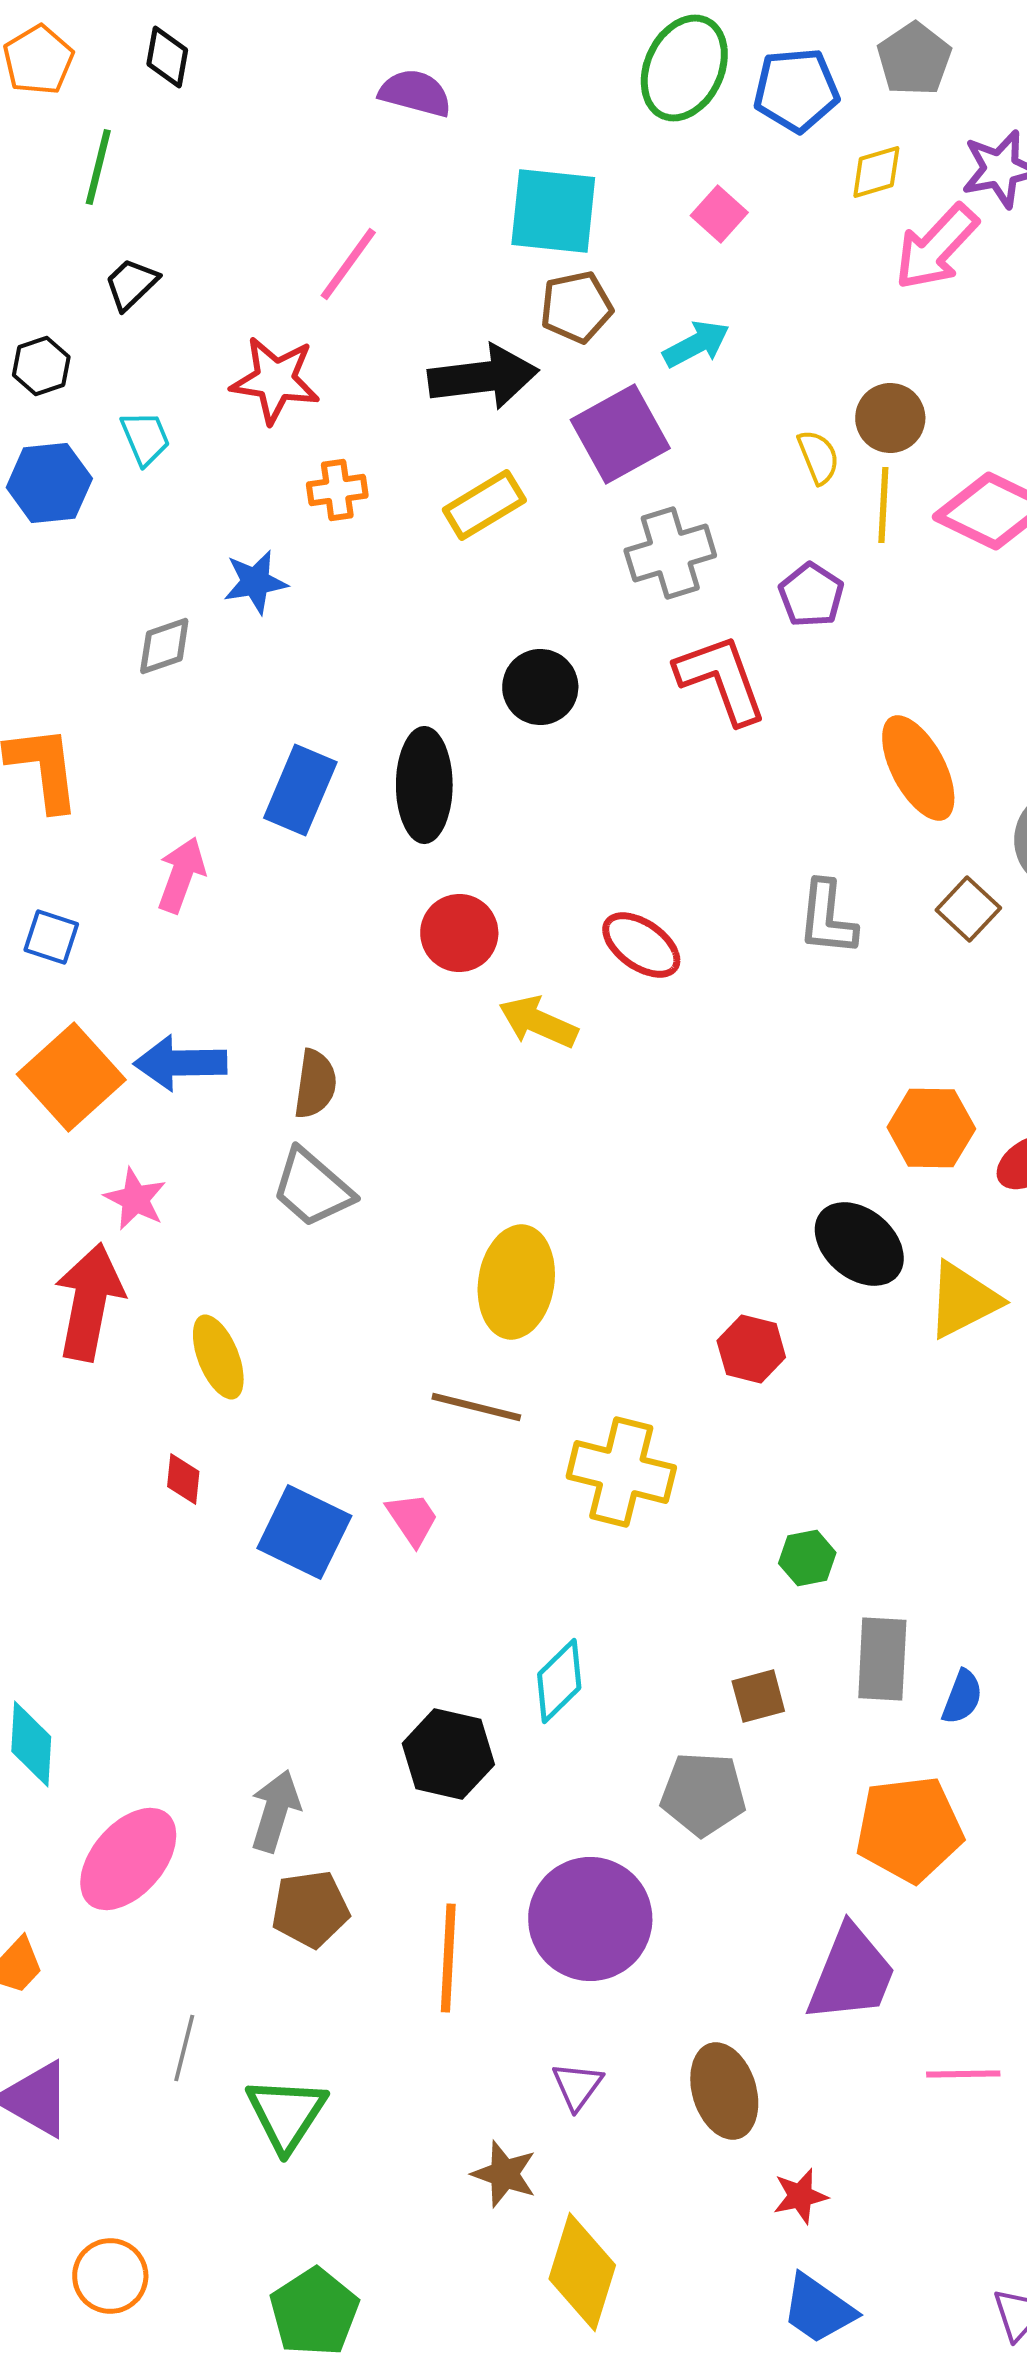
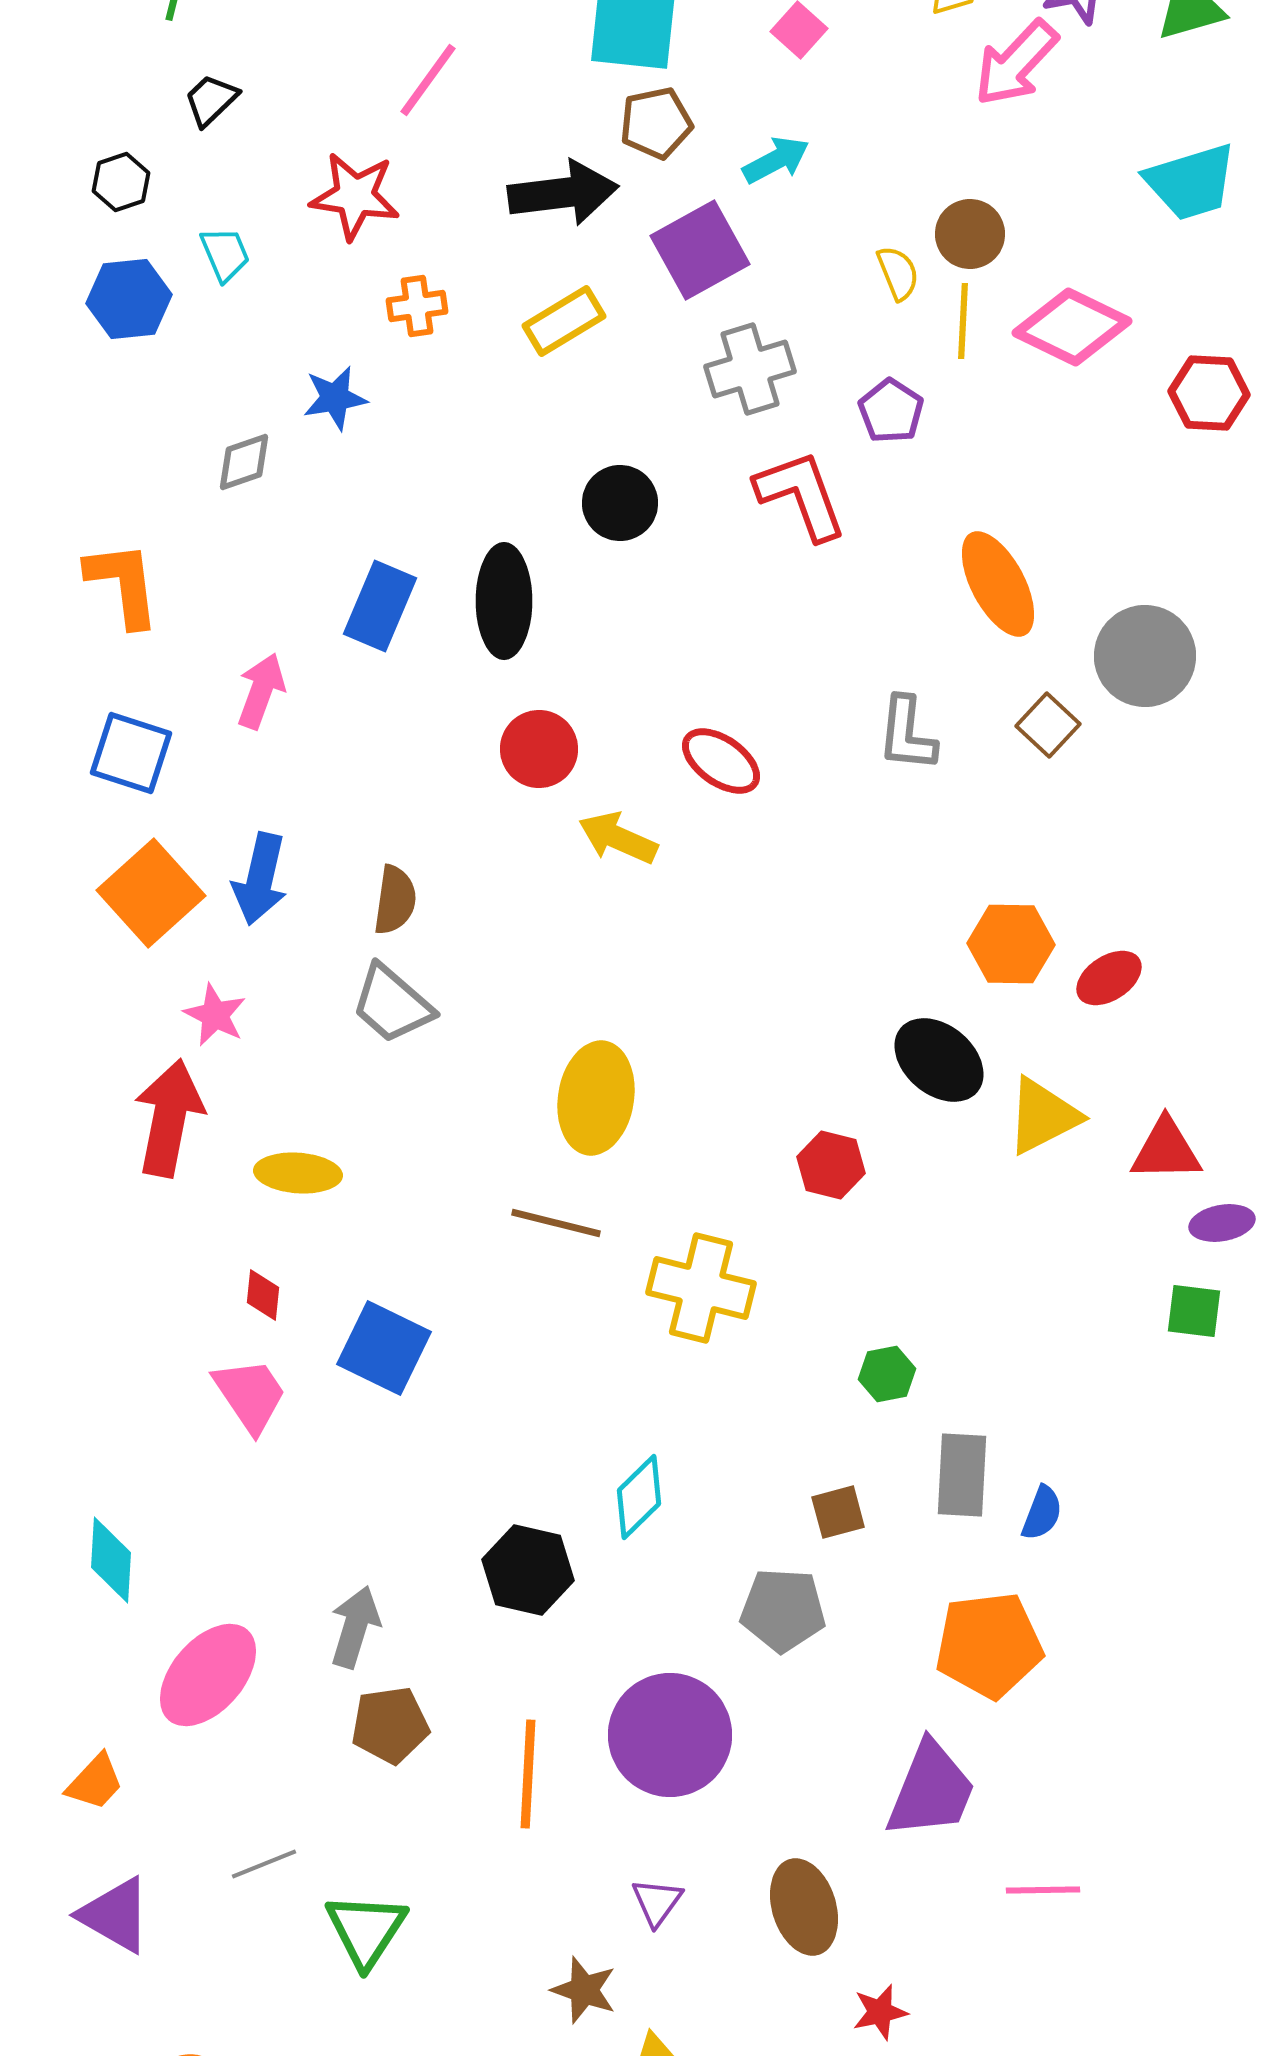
blue square: (51, 937) -> (131, 753), size x1.5
blue arrow: (180, 1063) -> (260, 879), turned -76
yellow ellipse: (218, 1357) -> (298, 1173), turned -64
pink trapezoid: (412, 1519) -> (250, 1395), moved, size x1.4
gray line: (184, 2048) -> (264, 1864), turned 54

